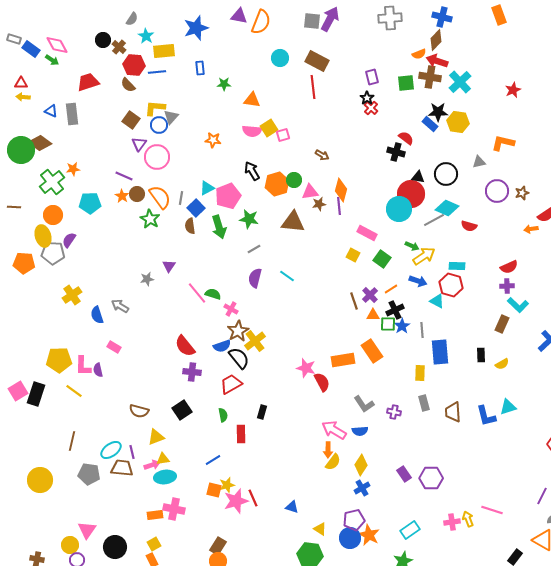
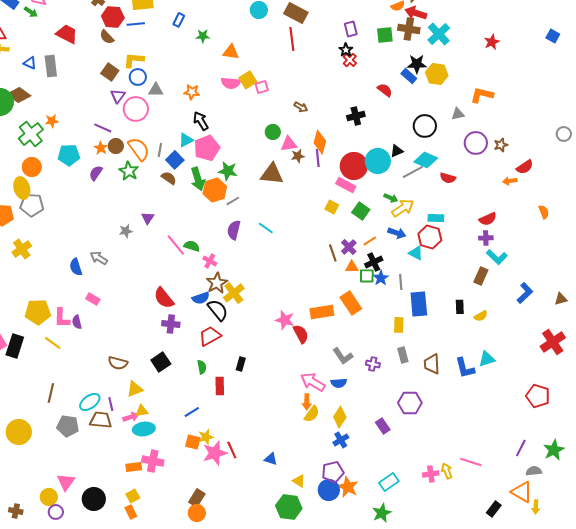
blue rectangle: (200, 68) -> (179, 20), turned 32
red trapezoid: (88, 82) -> (67, 34), turned 45
gray triangle: (171, 117) -> (156, 90), moved, turned 49
black cross: (396, 152) -> (356, 116), moved, turned -30
black arrow: (252, 171) -> (201, 121), moved
black triangle: (418, 177) -> (397, 151), moved, turned -32
orange hexagon: (277, 184) -> (215, 190), moved
red circle: (411, 194) -> (354, 166), moved
brown semicircle: (190, 226) -> (169, 178), turned 133
purple semicircle: (69, 240) -> (96, 173), moved
yellow cross: (72, 295) -> (22, 249), moved
purple hexagon: (431, 478) -> (410, 403), moved

